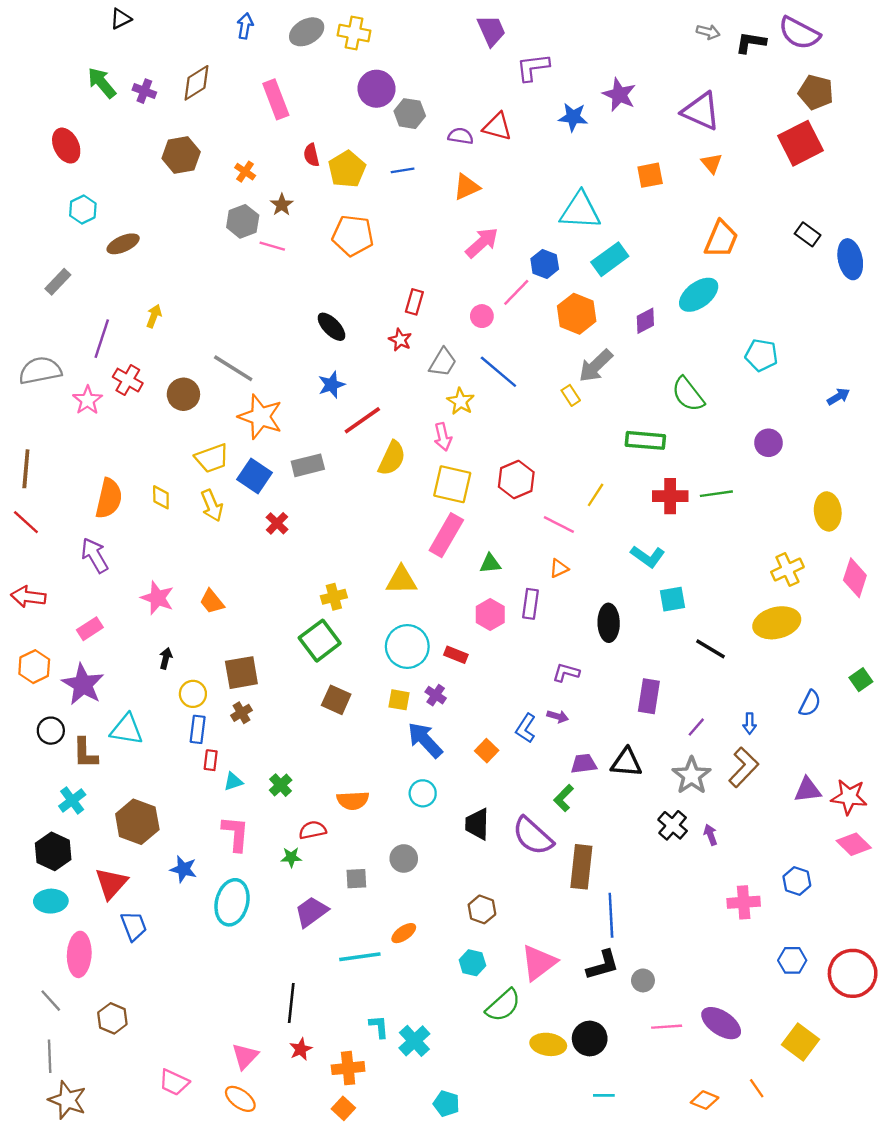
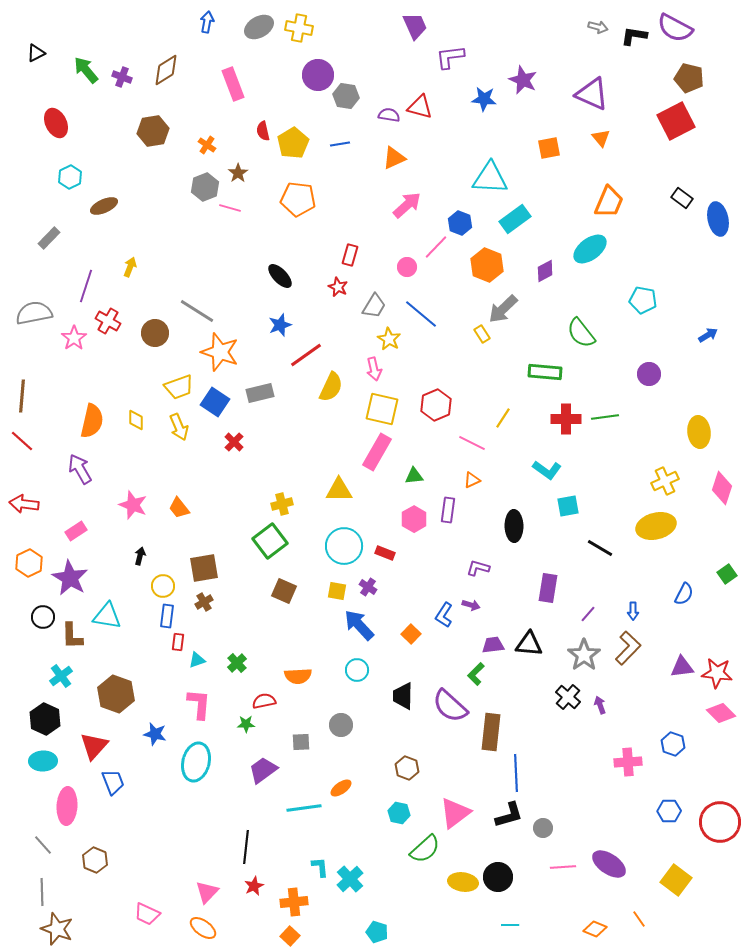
black triangle: (121, 19) -> (36, 53), moved

